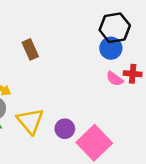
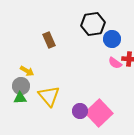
black hexagon: (115, 28) -> (93, 24), moved
purple circle: (65, 129) -> (80, 111), moved

